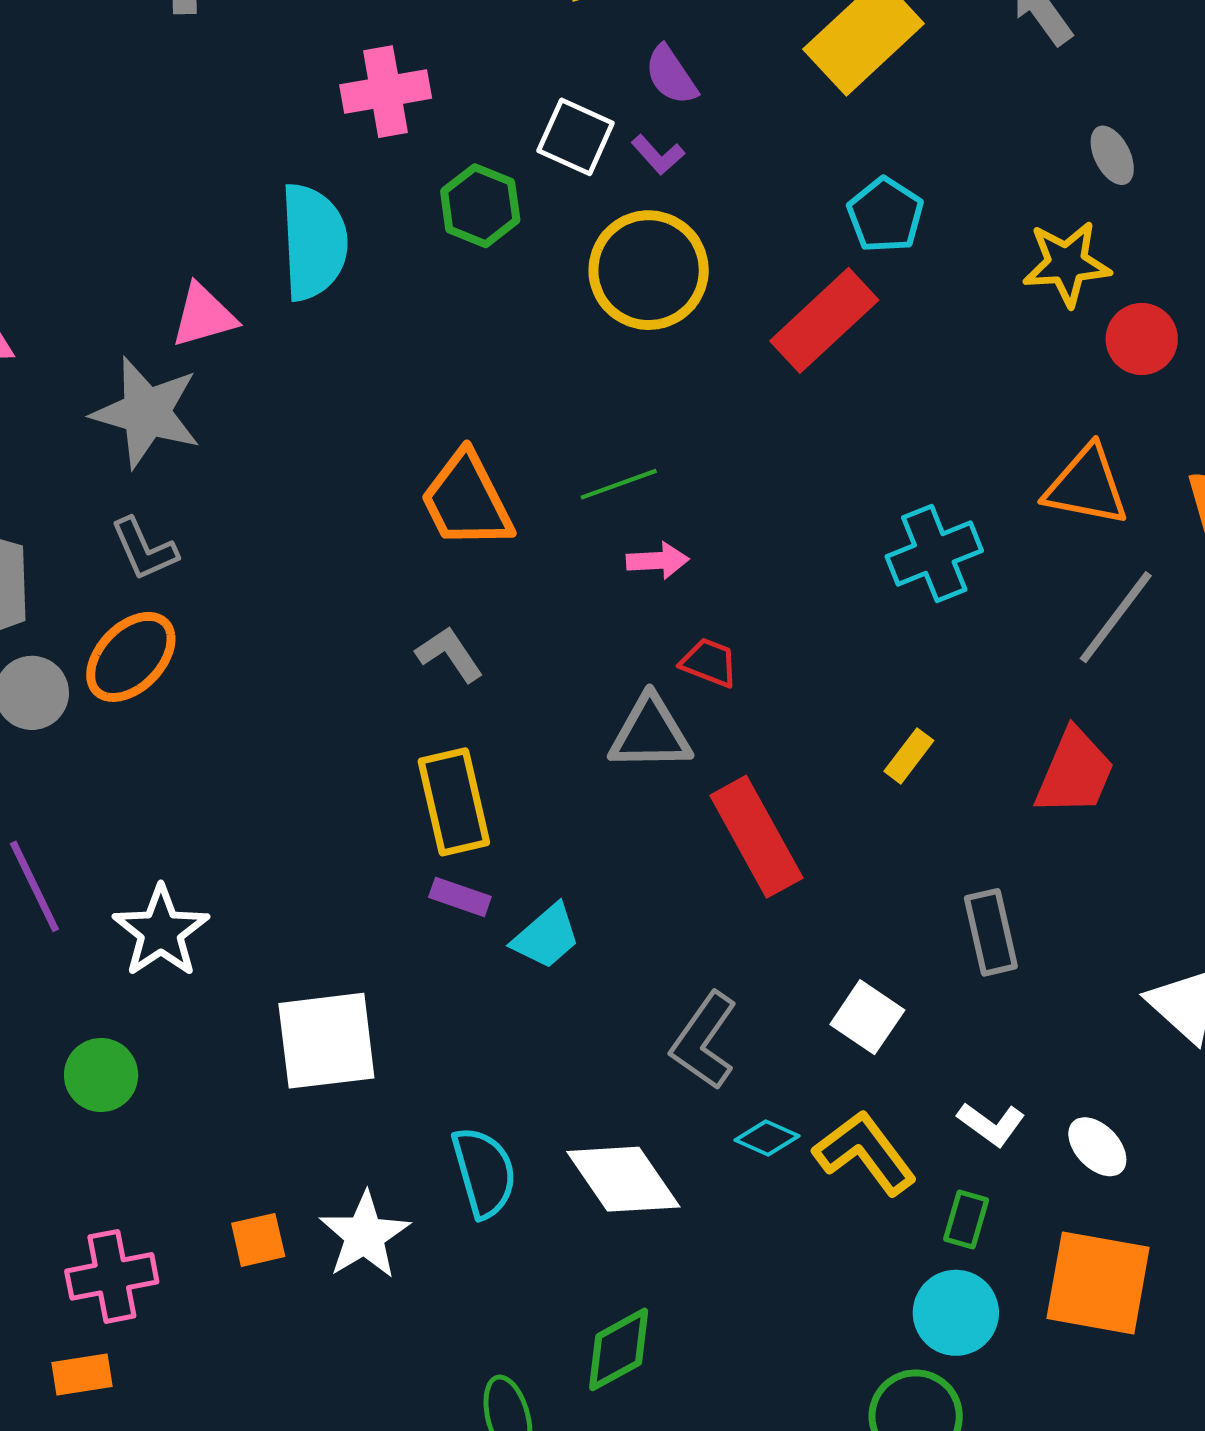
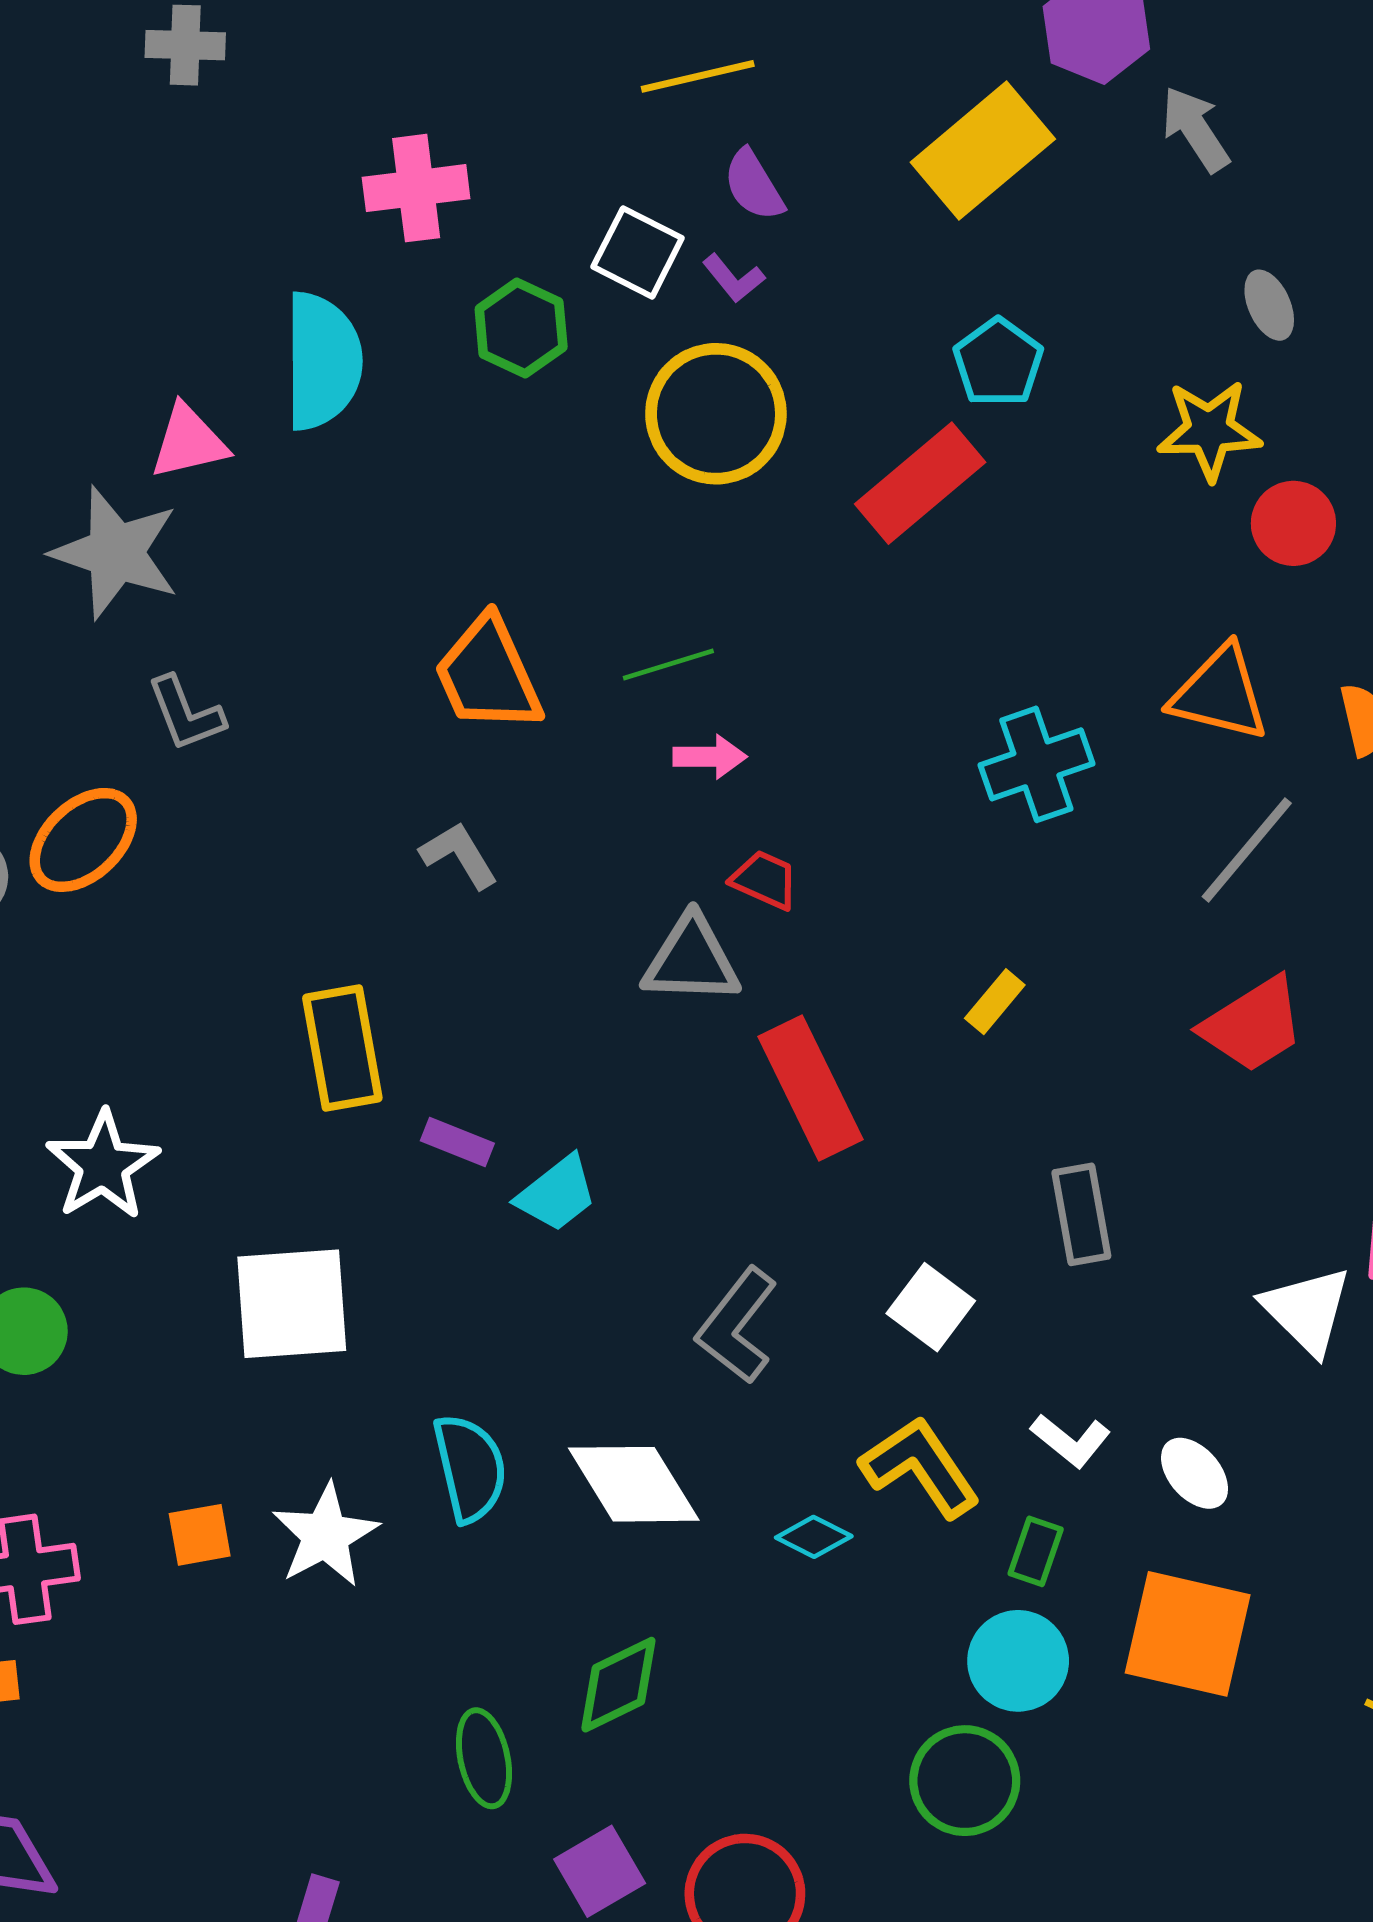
gray L-shape: (144, 549) -> (186, 714), moved
red trapezoid: (1075, 772) -> (1253, 1025), moved, turned 32
yellow rectangle: (454, 802) -> (342, 1048), moved
cyan diamond: (767, 1138) -> (814, 1537), moved

